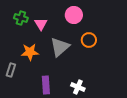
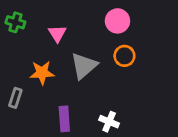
pink circle: (74, 15) -> (117, 21), moved
green cross: (21, 18) -> (15, 22), moved

